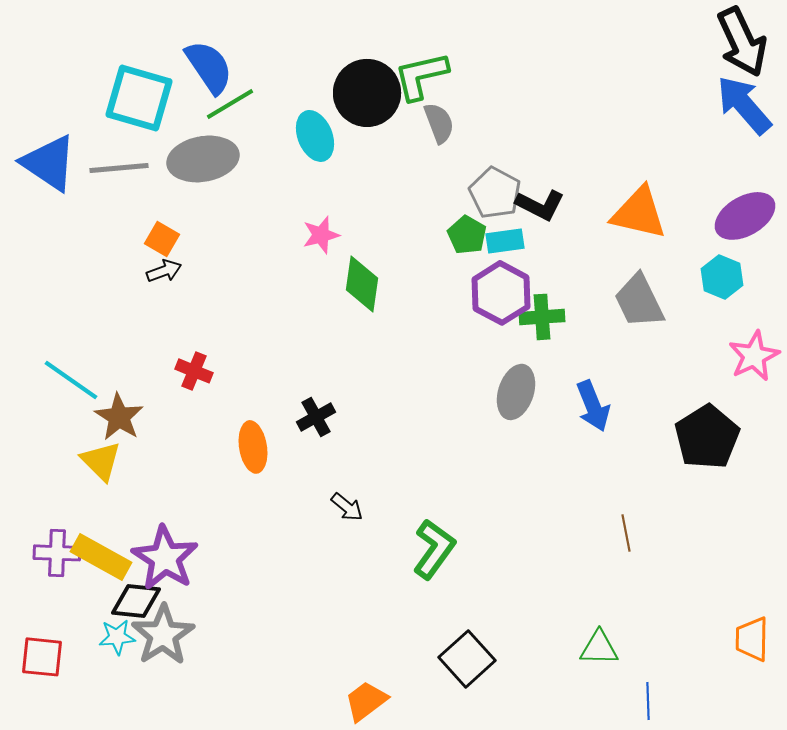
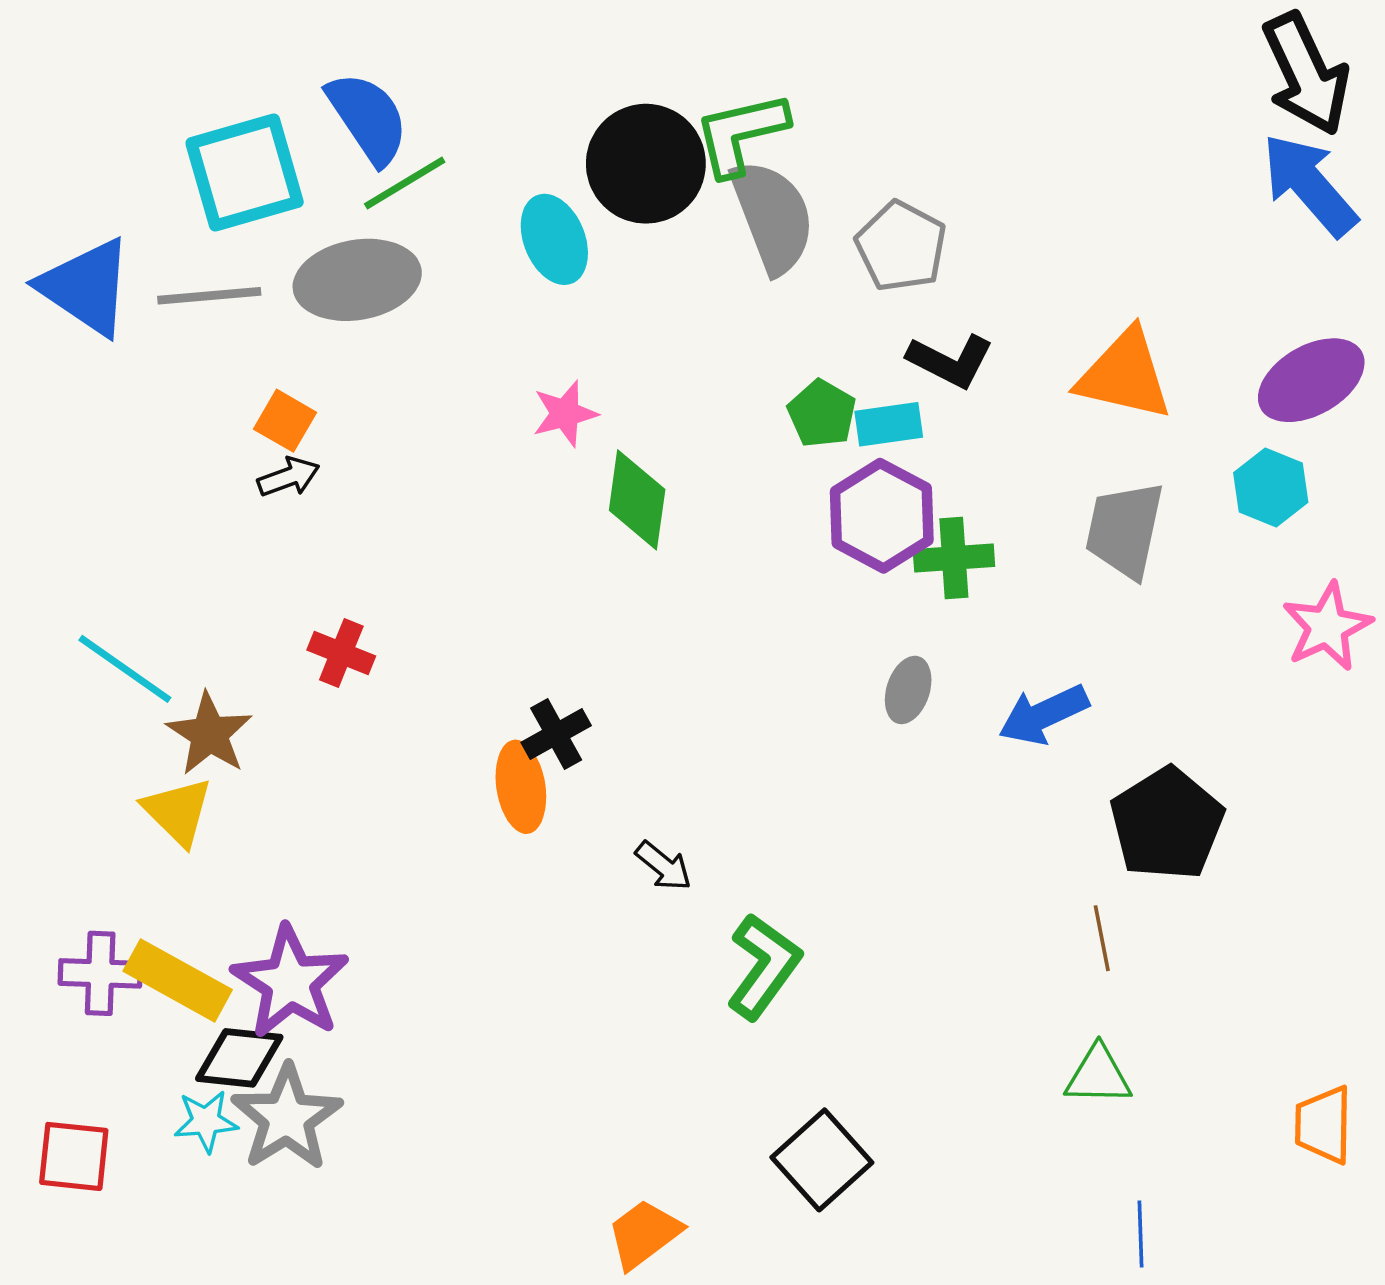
cyan square: (139, 98) -> (245, 172), turned -32
gray semicircle: (439, 123) -> (773, 216), size x1.6
gray pentagon: (495, 193) -> (901, 246), moved
gray trapezoid: (639, 301) -> (1125, 530), turned 38
gray ellipse: (516, 392) -> (908, 690), size x0.7
blue arrow: (593, 406) -> (1044, 715), turned 87
black pentagon: (707, 437) -> (1167, 824), moved
orange ellipse: (253, 447) -> (521, 787), moved
black arrow: (347, 507) -> (663, 866), moved
green triangle: (599, 648) -> (1098, 1075), moved

